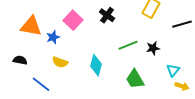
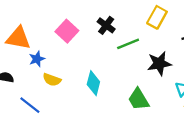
blue star: (53, 37) -> (37, 59), moved
green line: (128, 45) -> (128, 44), moved
black star: (153, 48) -> (159, 64), size x1.5

